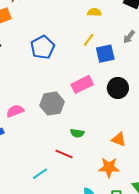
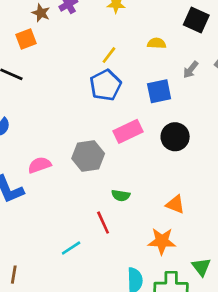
yellow semicircle: (94, 12) -> (157, 43), moved
yellow line: (89, 40) -> (109, 55), moved
blue pentagon: (43, 47) -> (105, 85), moved
red line: (64, 154) -> (103, 223), turned 42

